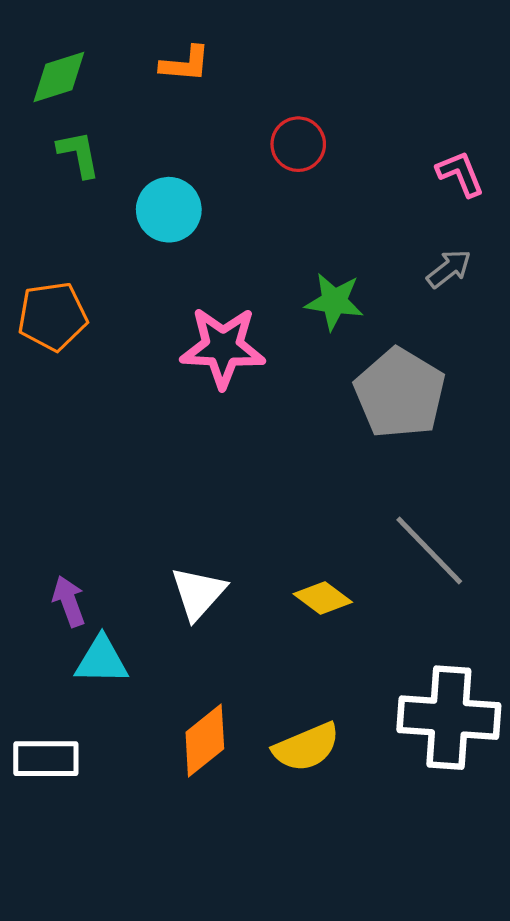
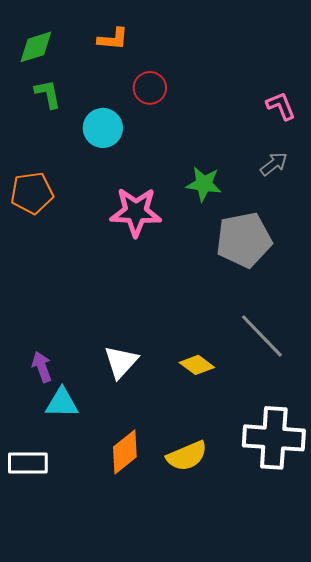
red circle: (298, 144) -> (150, 88), moved
gray pentagon: (400, 393) -> (244, 240), turned 30

